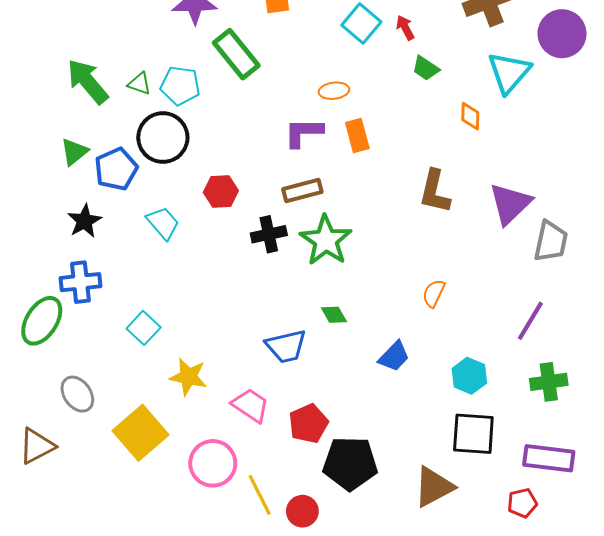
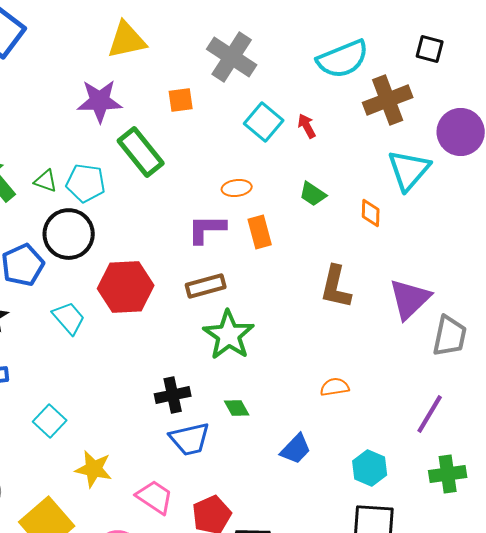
green trapezoid: (426, 68) -> (313, 194), moved
red hexagon: (221, 191) -> (126, 287), size x1.6
black cross: (269, 234) -> (173, 395), moved
orange semicircle: (434, 293) -> (335, 387), turned 56

